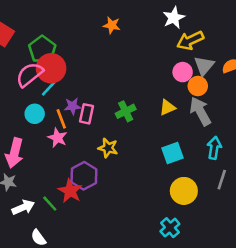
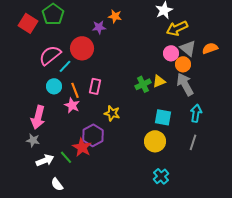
green pentagon: (42, 49) -> (53, 14), moved
gray triangle: (204, 66) -> (188, 48), turned -30
red circle: (51, 68) -> (82, 48), moved
purple star: (73, 106) -> (99, 27), moved
green cross: (126, 111) -> (143, 84), moved
cyan square: (172, 153) -> (163, 117), turned 30
gray line: (222, 180) -> (193, 142), moved
yellow circle: (184, 191) -> (155, 141), moved

